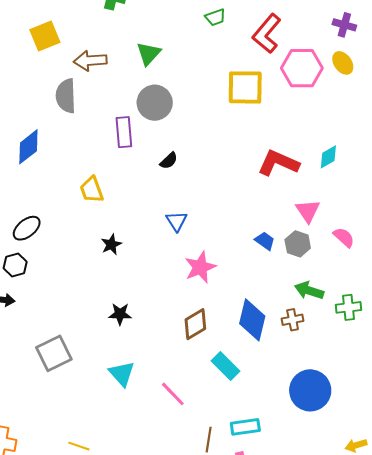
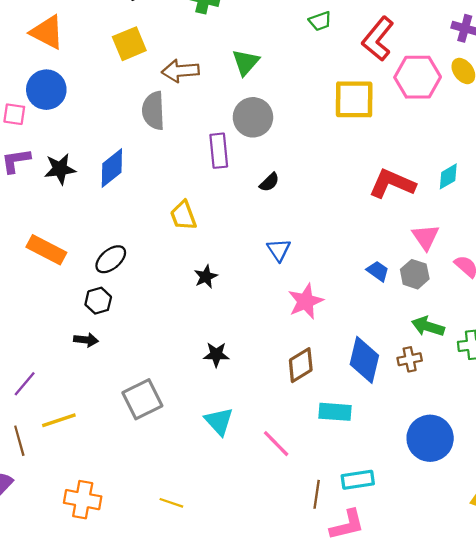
cyan rectangle: (226, 366) -> (335, 412), turned -40

